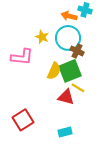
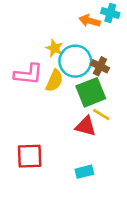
cyan circle: (68, 38) -> (75, 61), moved
yellow semicircle: (54, 71) -> (54, 81), moved
red square: (23, 120) -> (30, 156), turned 30

